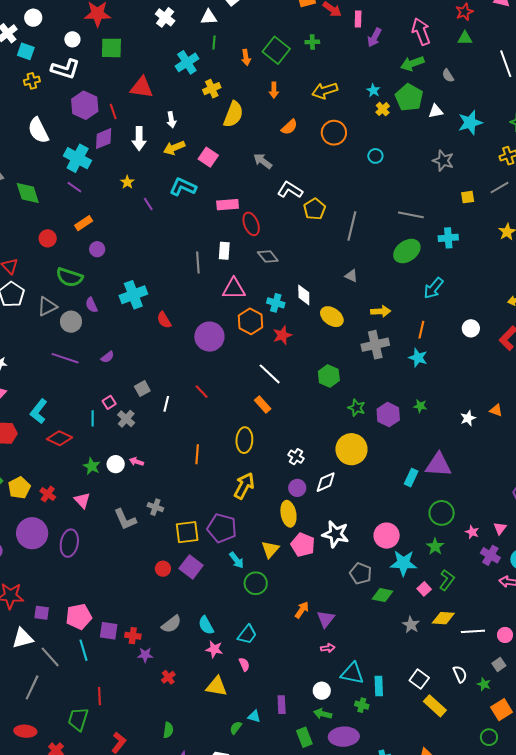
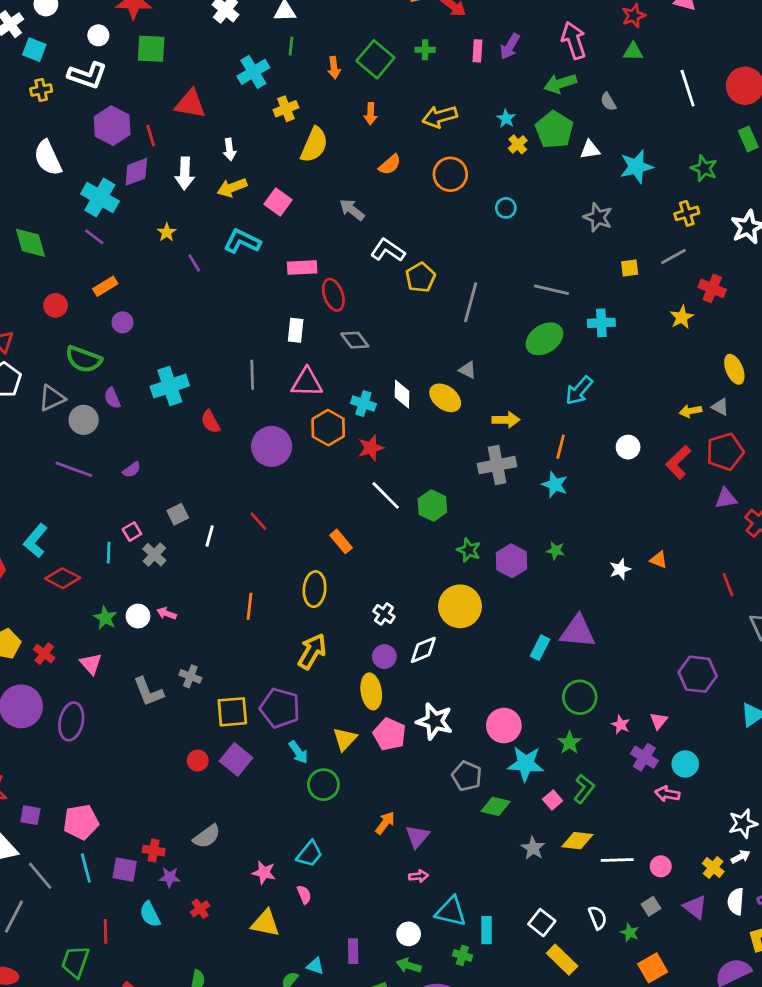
pink rectangle: (358, 19) -> (477, 51), moved
gray line: (198, 262) -> (252, 375), moved
yellow ellipse: (332, 317) -> (445, 398), moved
white line: (270, 374) -> (386, 495), moved
cyan semicircle: (206, 625) -> (150, 914), moved
purple square: (109, 631) -> (125, 870), moved

